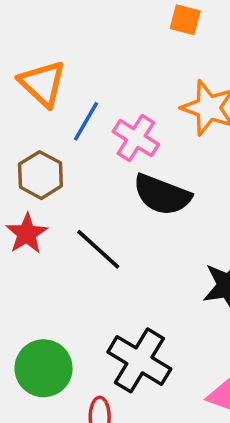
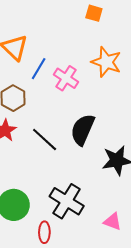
black semicircle: (162, 195) -> (83, 130), moved, turned 92

